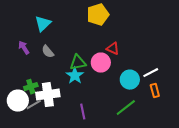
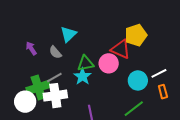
yellow pentagon: (98, 15) -> (136, 35), moved
cyan triangle: (43, 24) -> (68, 34), moved
red triangle: (113, 49) -> (121, 49), size x1.5
green cross: (31, 87) -> (38, 88), size x1.6
gray line: (34, 105) -> (54, 77), moved

